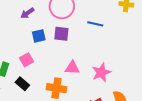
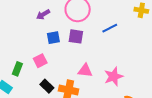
blue line: (95, 24) -> (110, 28), turned -42
black rectangle: (22, 84) -> (47, 86), moved

